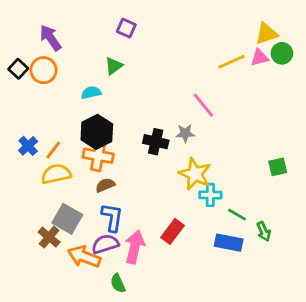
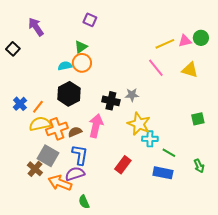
yellow triangle: (266, 34) -> (190, 70), moved, turned 36
orange circle: (43, 70) -> (82, 63), moved
pink line: (203, 105) -> (156, 68), moved
orange cross: (98, 156) -> (57, 129), moved, turned -30
green arrow: (264, 231) -> (199, 166), moved
pink arrow: (135, 247) -> (96, 126), moved

